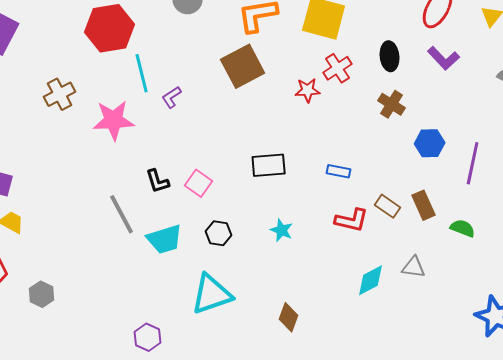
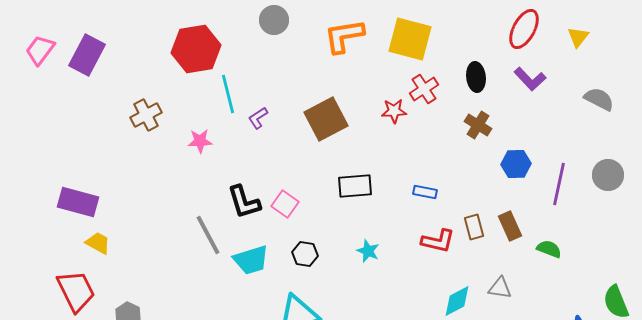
brown square: (243, 66) -> (326, 119), moved
pink star: (114, 120) -> (200, 141), size x0.6
black L-shape: (158, 181) -> (244, 202), size x1.4
brown rectangle: (388, 206) -> (474, 227), turned 40

